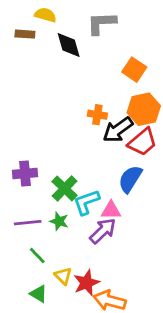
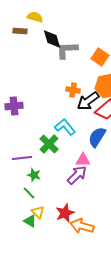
gray L-shape: (101, 23) -> (67, 50), moved
purple cross: (25, 173) -> (14, 106), moved
cyan L-shape: (86, 202) -> (65, 127), moved, turned 70
green star: (59, 221) -> (34, 175), moved
purple line: (28, 223) -> (22, 158), moved
yellow triangle: (63, 276) -> (38, 212), moved

